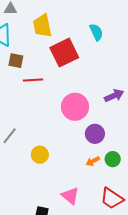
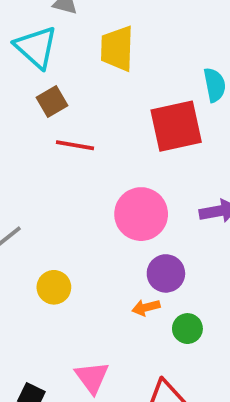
red square: (64, 53) -> (176, 126), moved
brown square: (16, 61) -> (52, 102), turned 35
orange arrow: (93, 161) -> (146, 307), moved

